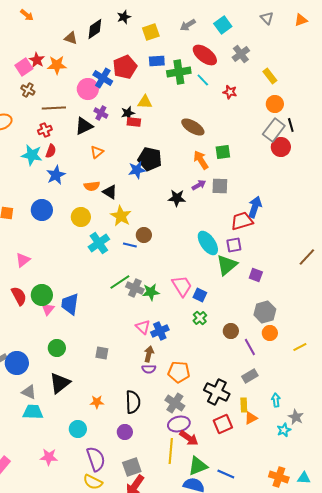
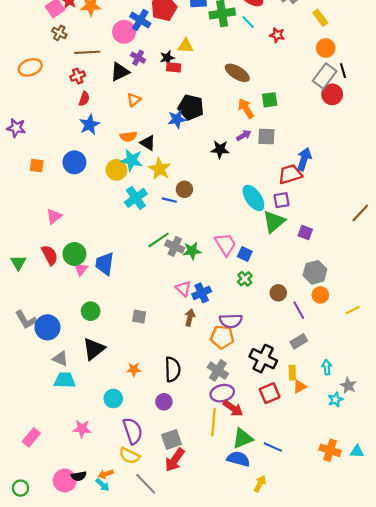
cyan star: (32, 155) -> (132, 160), moved
purple semicircle: (149, 369) -> (231, 321), moved, size x1.5

